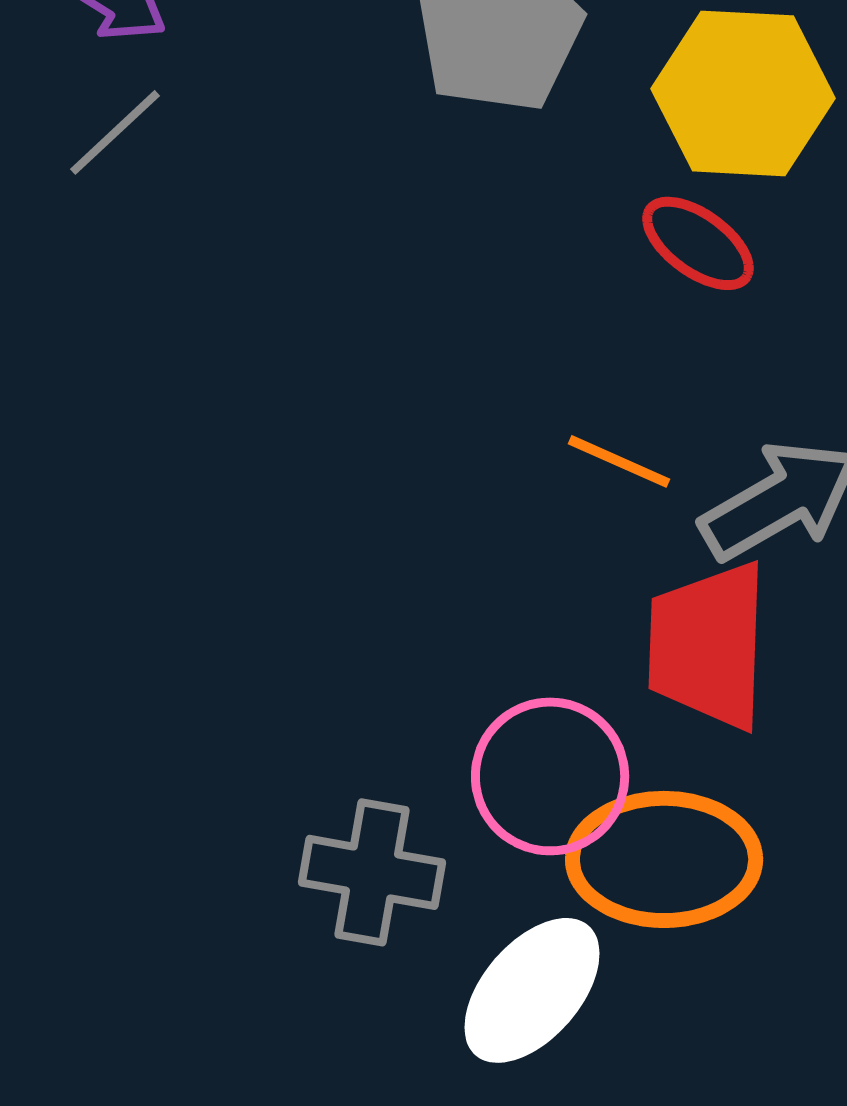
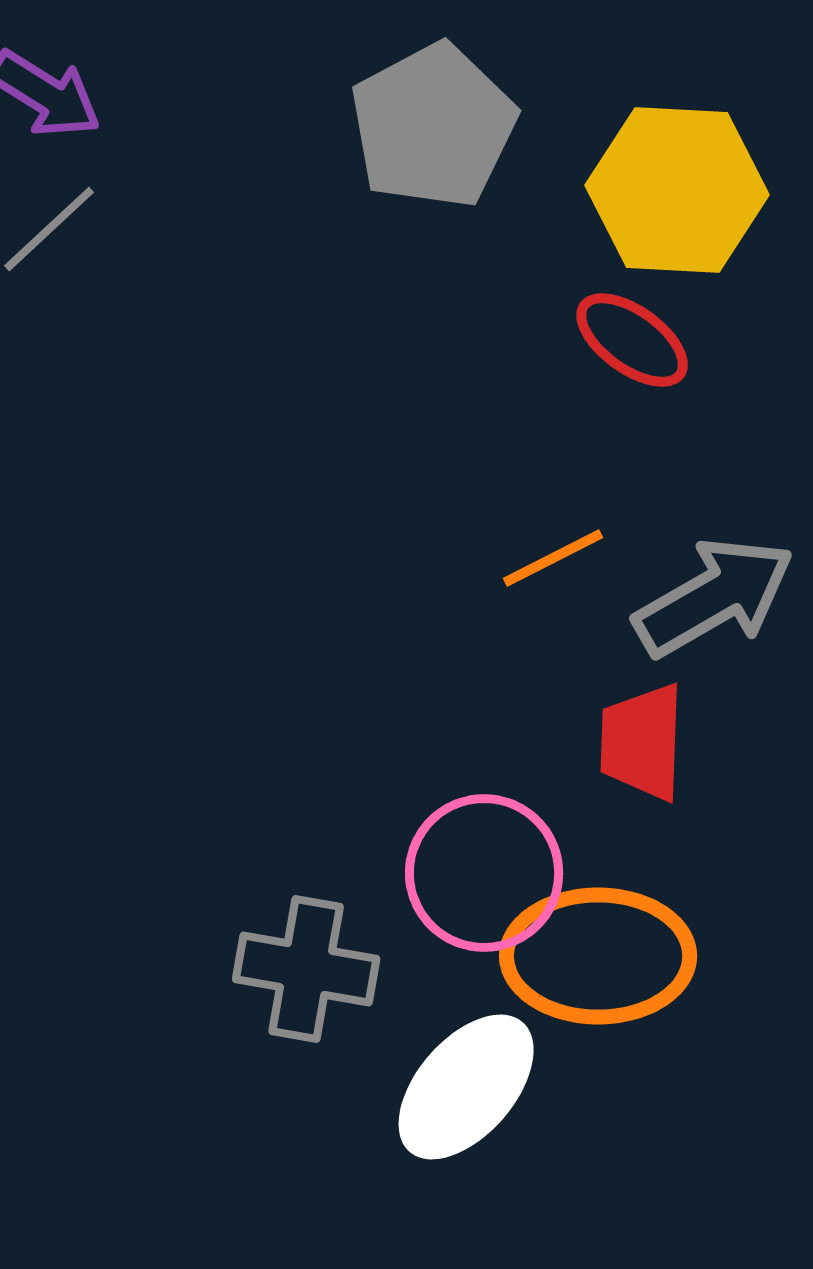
orange line: (619, 461) -> (553, 558), turned -51
red trapezoid: (708, 645) -> (642, 742), size x0.7

